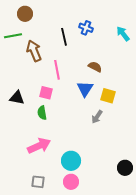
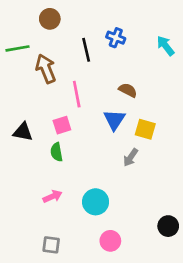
brown circle: (25, 14) -> (50, 19), moved
pink square: (46, 93) -> (62, 125), turned -32
pink arrow: (39, 146) -> (52, 196), size x0.6
cyan circle: (71, 161) -> (96, 202), moved
pink circle: (71, 182) -> (110, 241), moved

